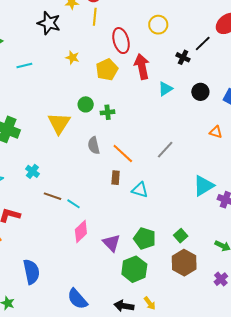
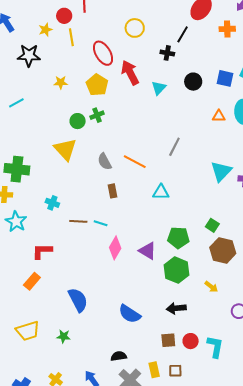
green circle: (86, 104) -> (78, 121), moved
green cross: (108, 112) -> (97, 115), moved
brown rectangle: (116, 178) -> (113, 191), moved
yellow arrow: (150, 303) -> (211, 287), moved

